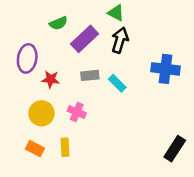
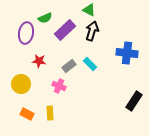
purple ellipse: (27, 58) -> (26, 33), moved
gray rectangle: (90, 75) -> (69, 66), moved, turned -32
yellow circle: (41, 113) -> (21, 84), moved
black rectangle: (175, 149) -> (134, 101), moved

